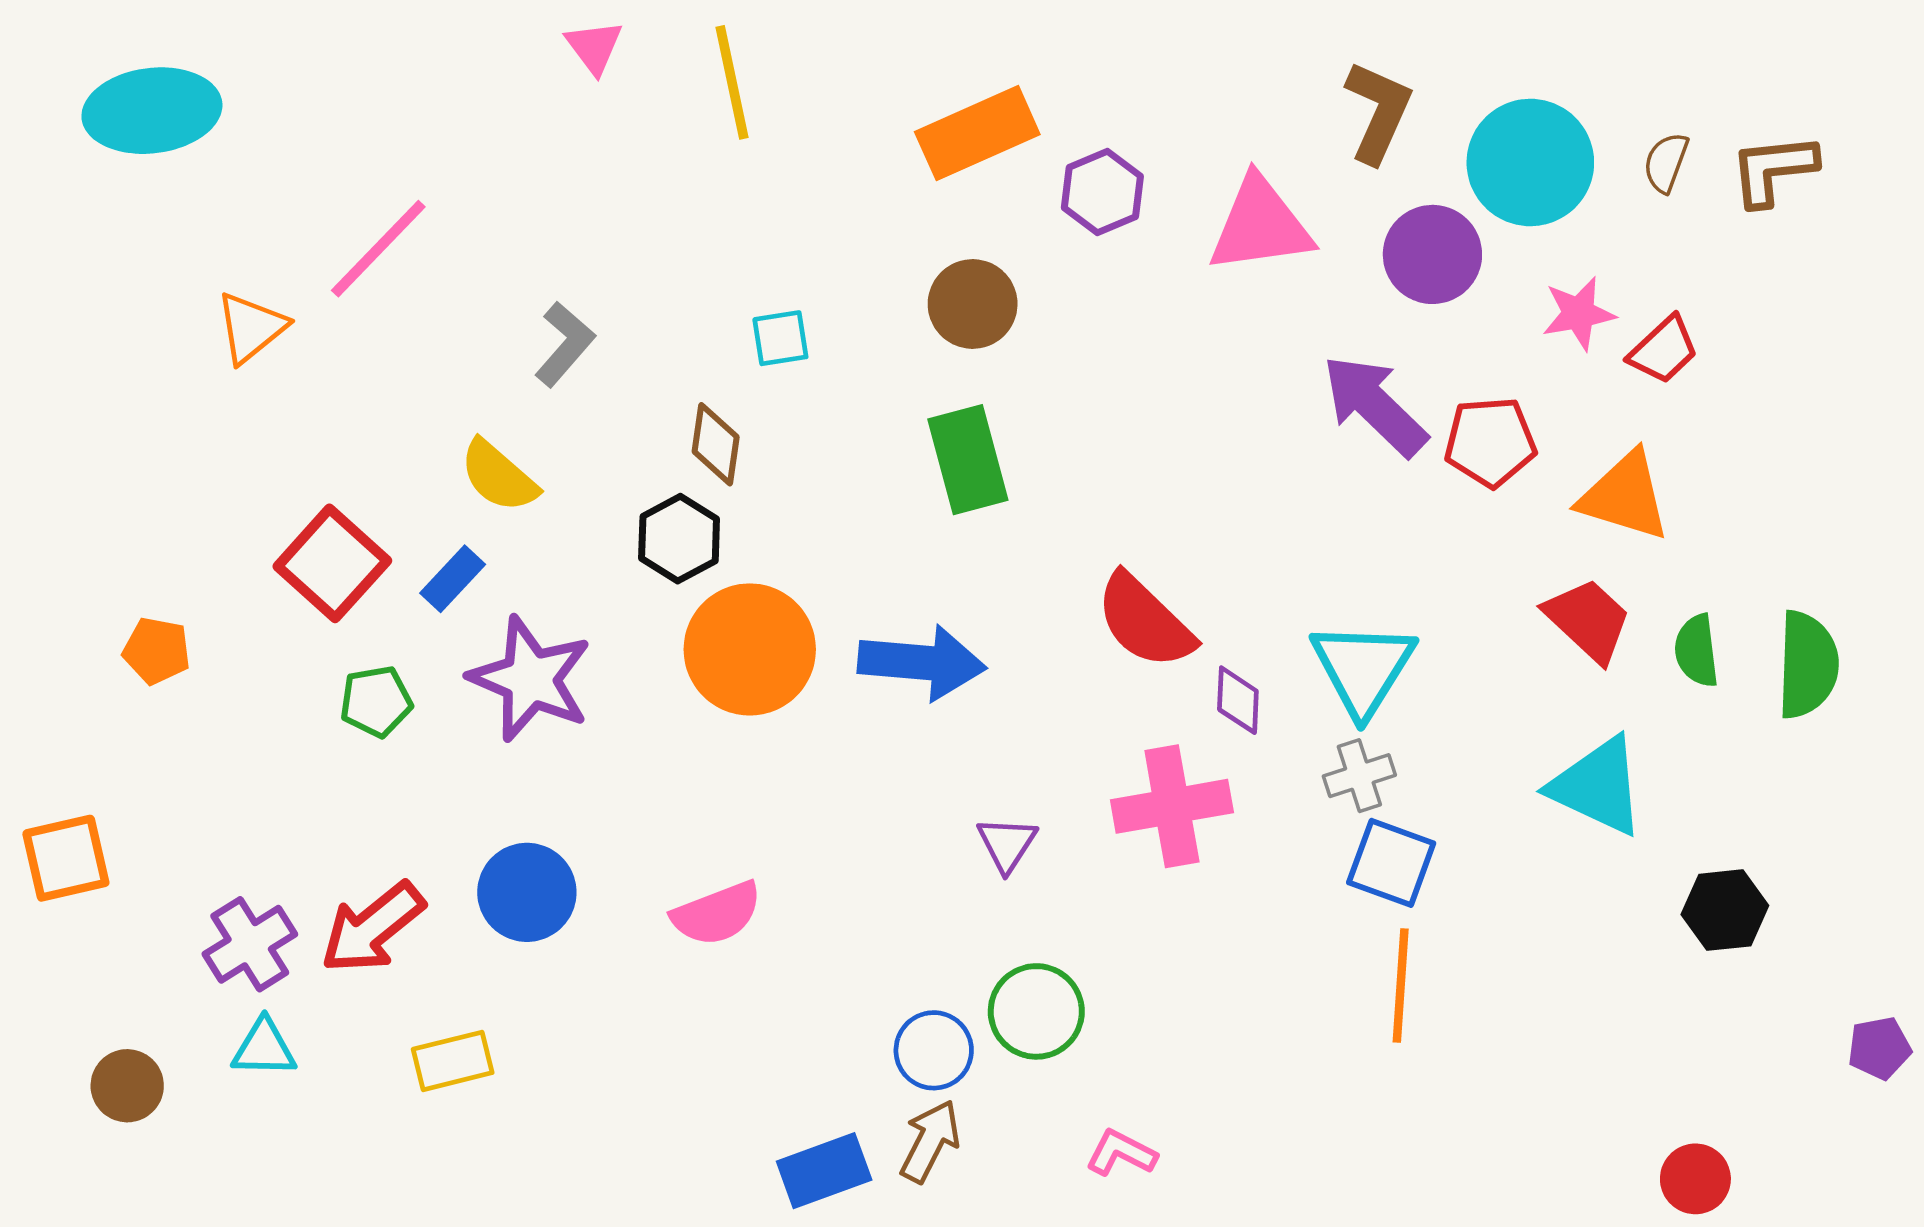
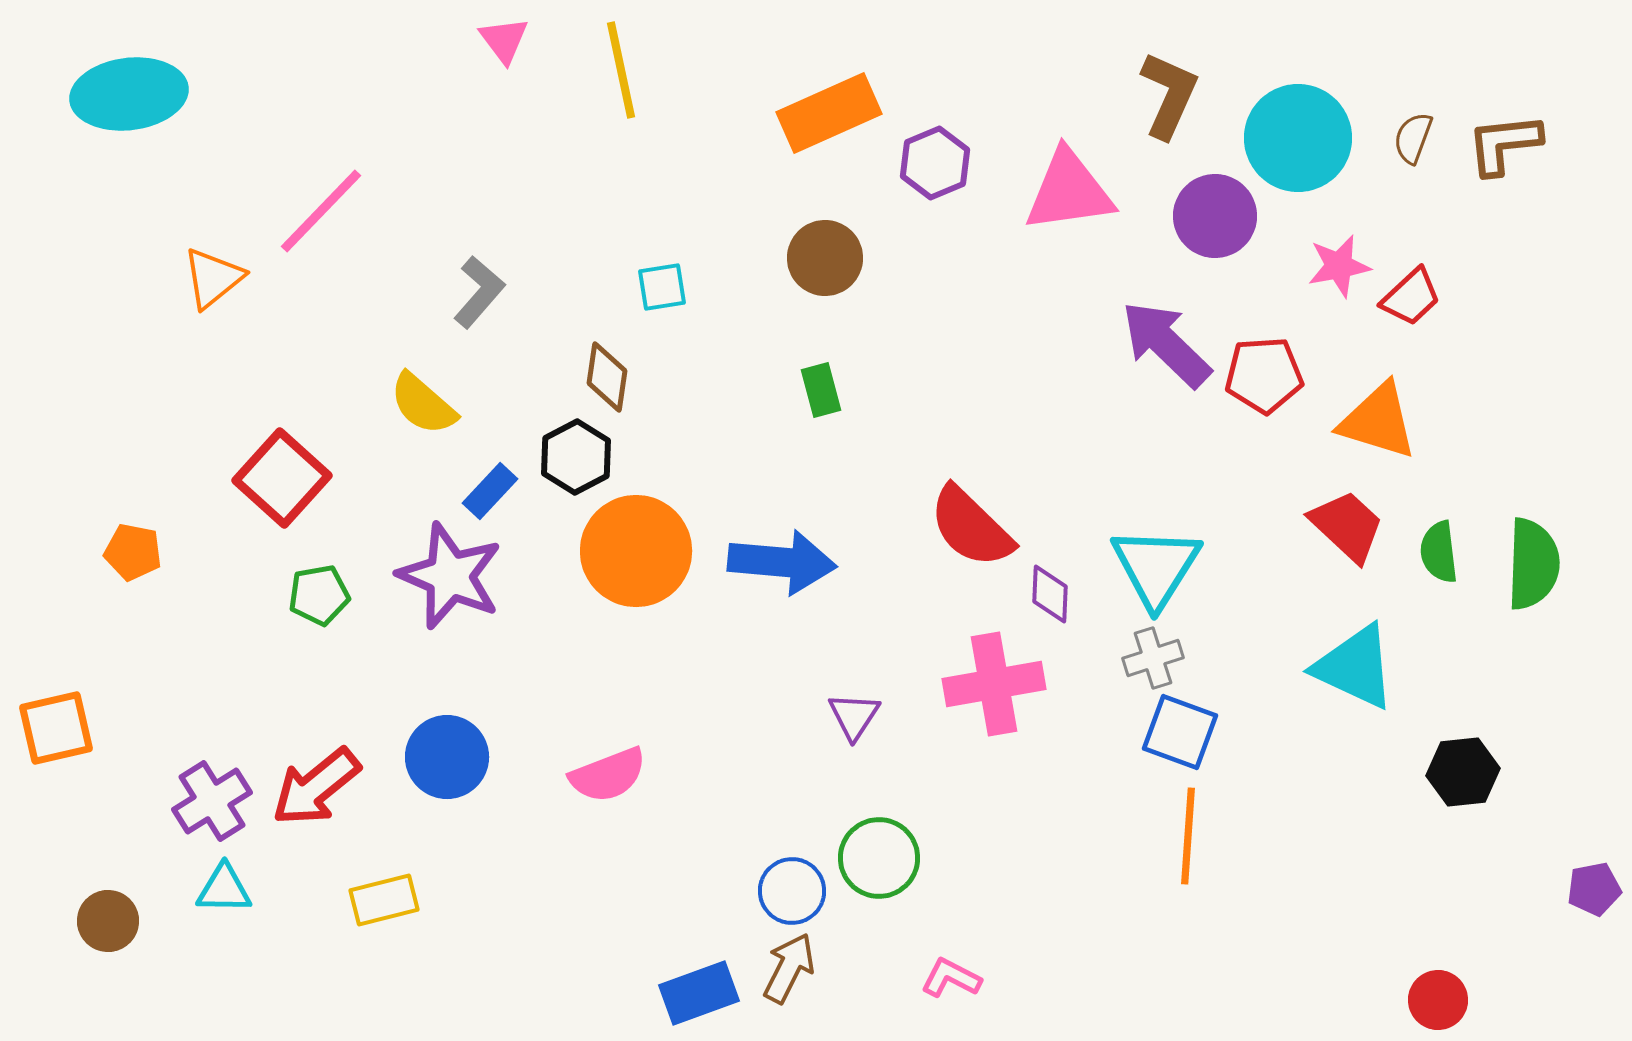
green rectangle: (968, 460) -> (821, 390), size x0.6
blue rectangle: (453, 579) -> (490, 491), moved

